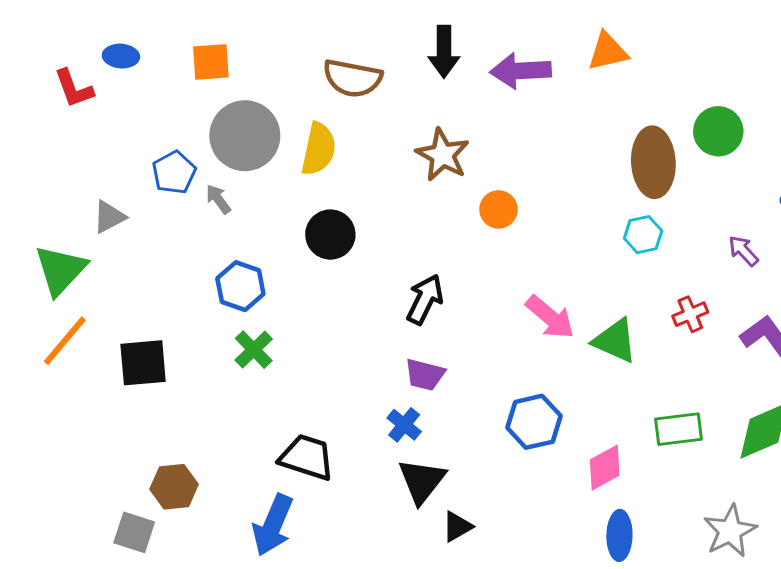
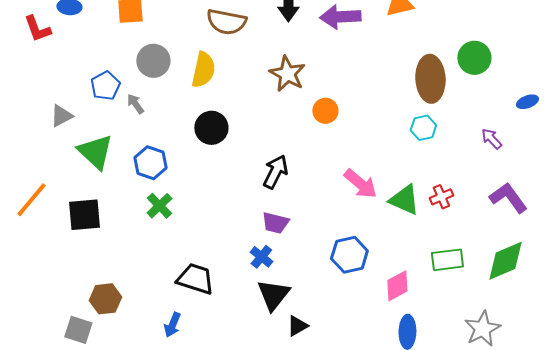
gray circle: (245, 136) -> (153, 61), size x0.7
green triangle: (60, 270) -> (95, 152), moved, turned -30
red cross: (690, 314) -> (441, 197), moved
blue arrow: (273, 525) -> (172, 325), size x0.6

